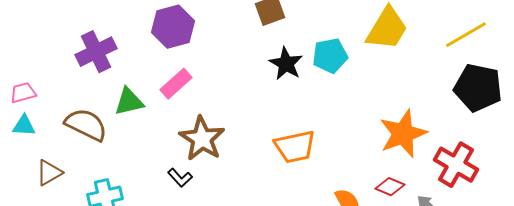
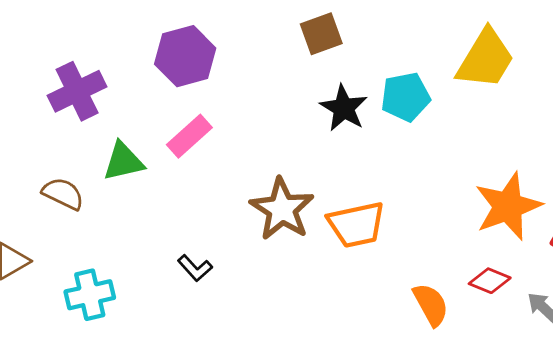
brown semicircle: (86, 125) -> (63, 194), size x0.7
brown star: (202, 139) -> (282, 209), moved

